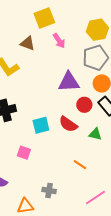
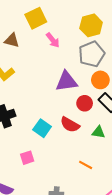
brown triangle: (28, 43) -> (12, 40), moved
cyan square: (41, 125) -> (42, 128), turned -36
pink square: (24, 153) -> (27, 158), turned -32

